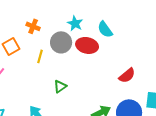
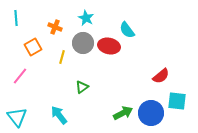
cyan star: (75, 23) -> (86, 18), moved
red semicircle: (127, 75) -> (161, 76), moved

